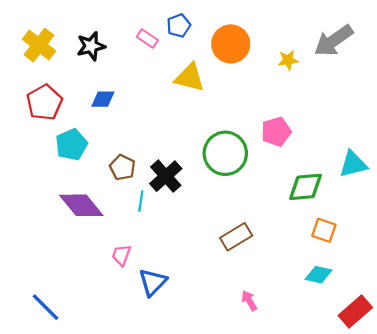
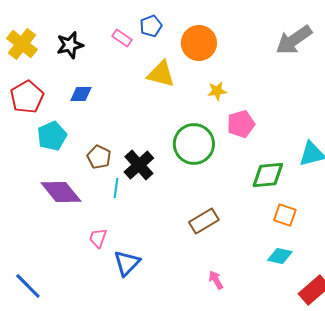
yellow star: (288, 60) -> (217, 91), moved

